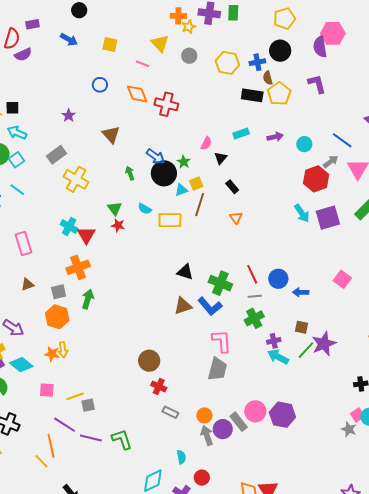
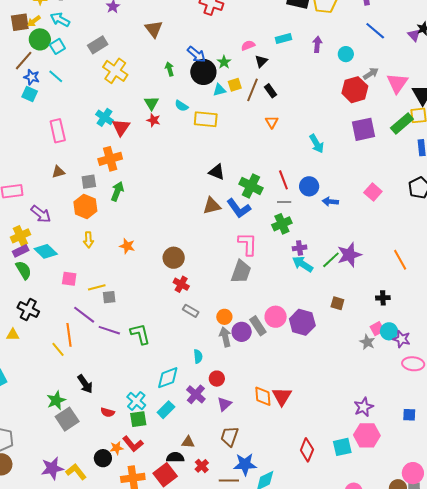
purple arrow: (275, 137) -> (317, 44), turned -77
blue line: (342, 140) -> (375, 31), moved
pink semicircle: (206, 143) -> (248, 45), turned -144
brown line: (200, 205) -> (253, 90), moved
cyan arrow: (302, 213) -> (317, 144), moved
brown square: (301, 327) -> (337, 303), moved
orange star: (52, 354) -> (127, 246), moved

